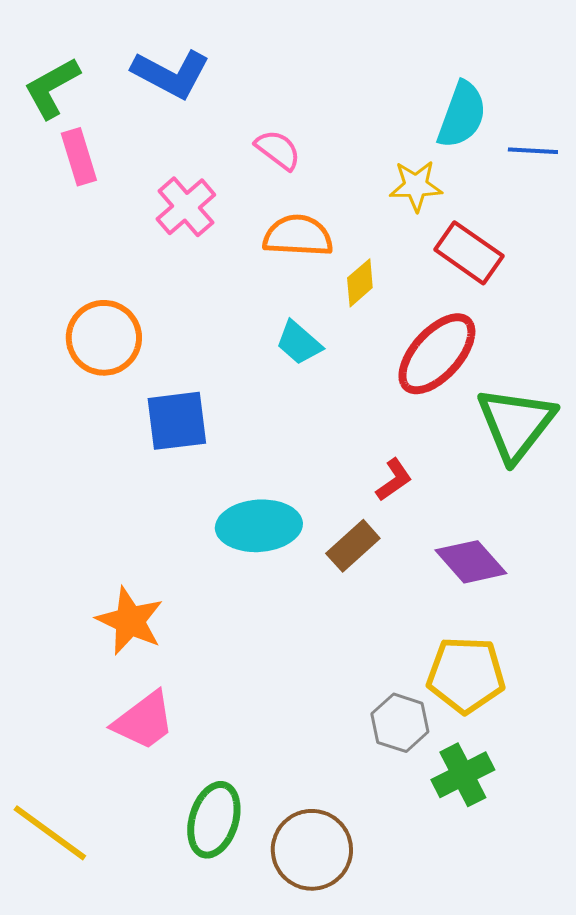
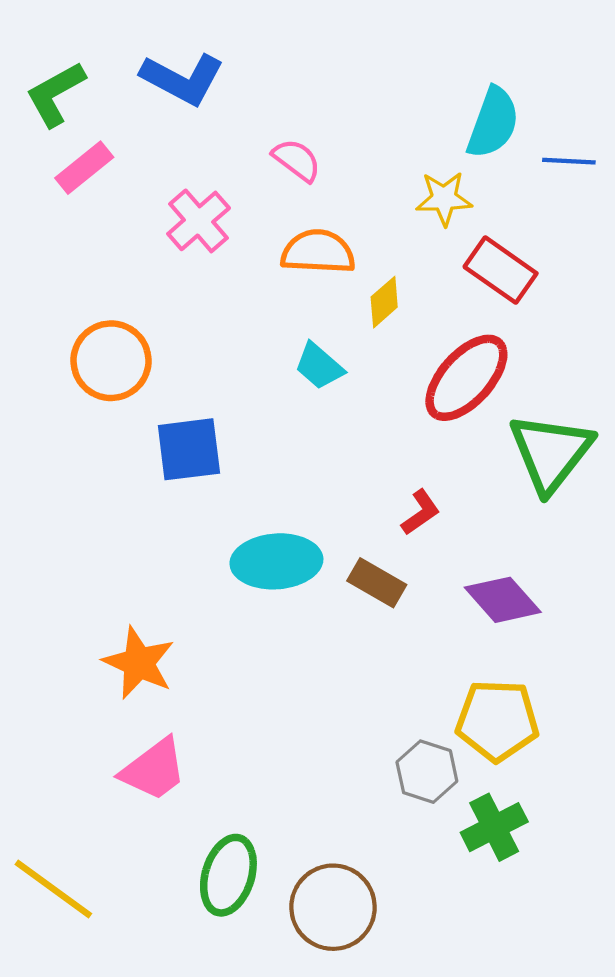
pink rectangle: (79, 157) -> (84, 168), turned 68
brown rectangle: (353, 546) -> (377, 583), turned 72

